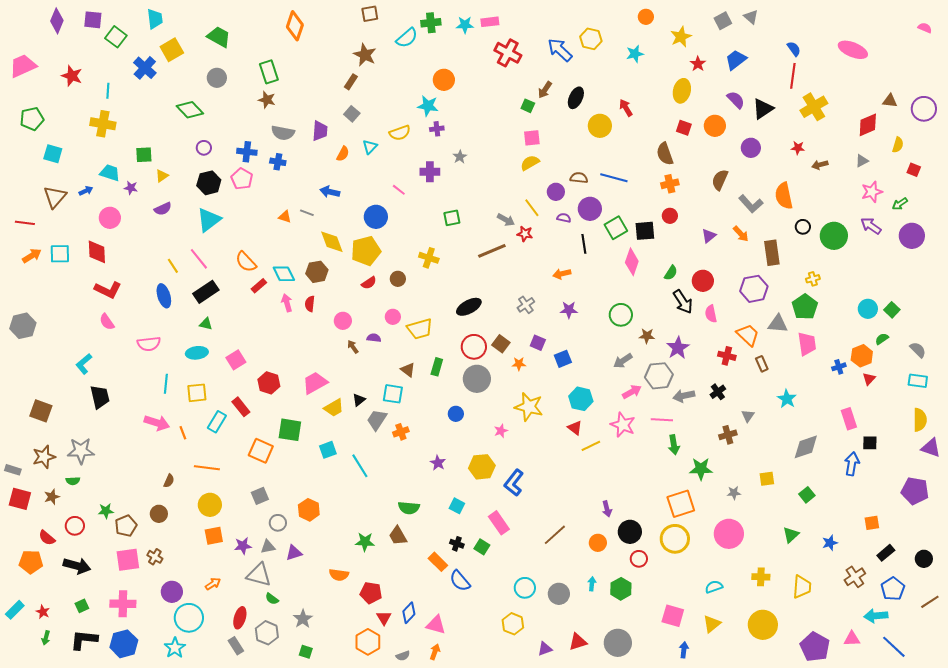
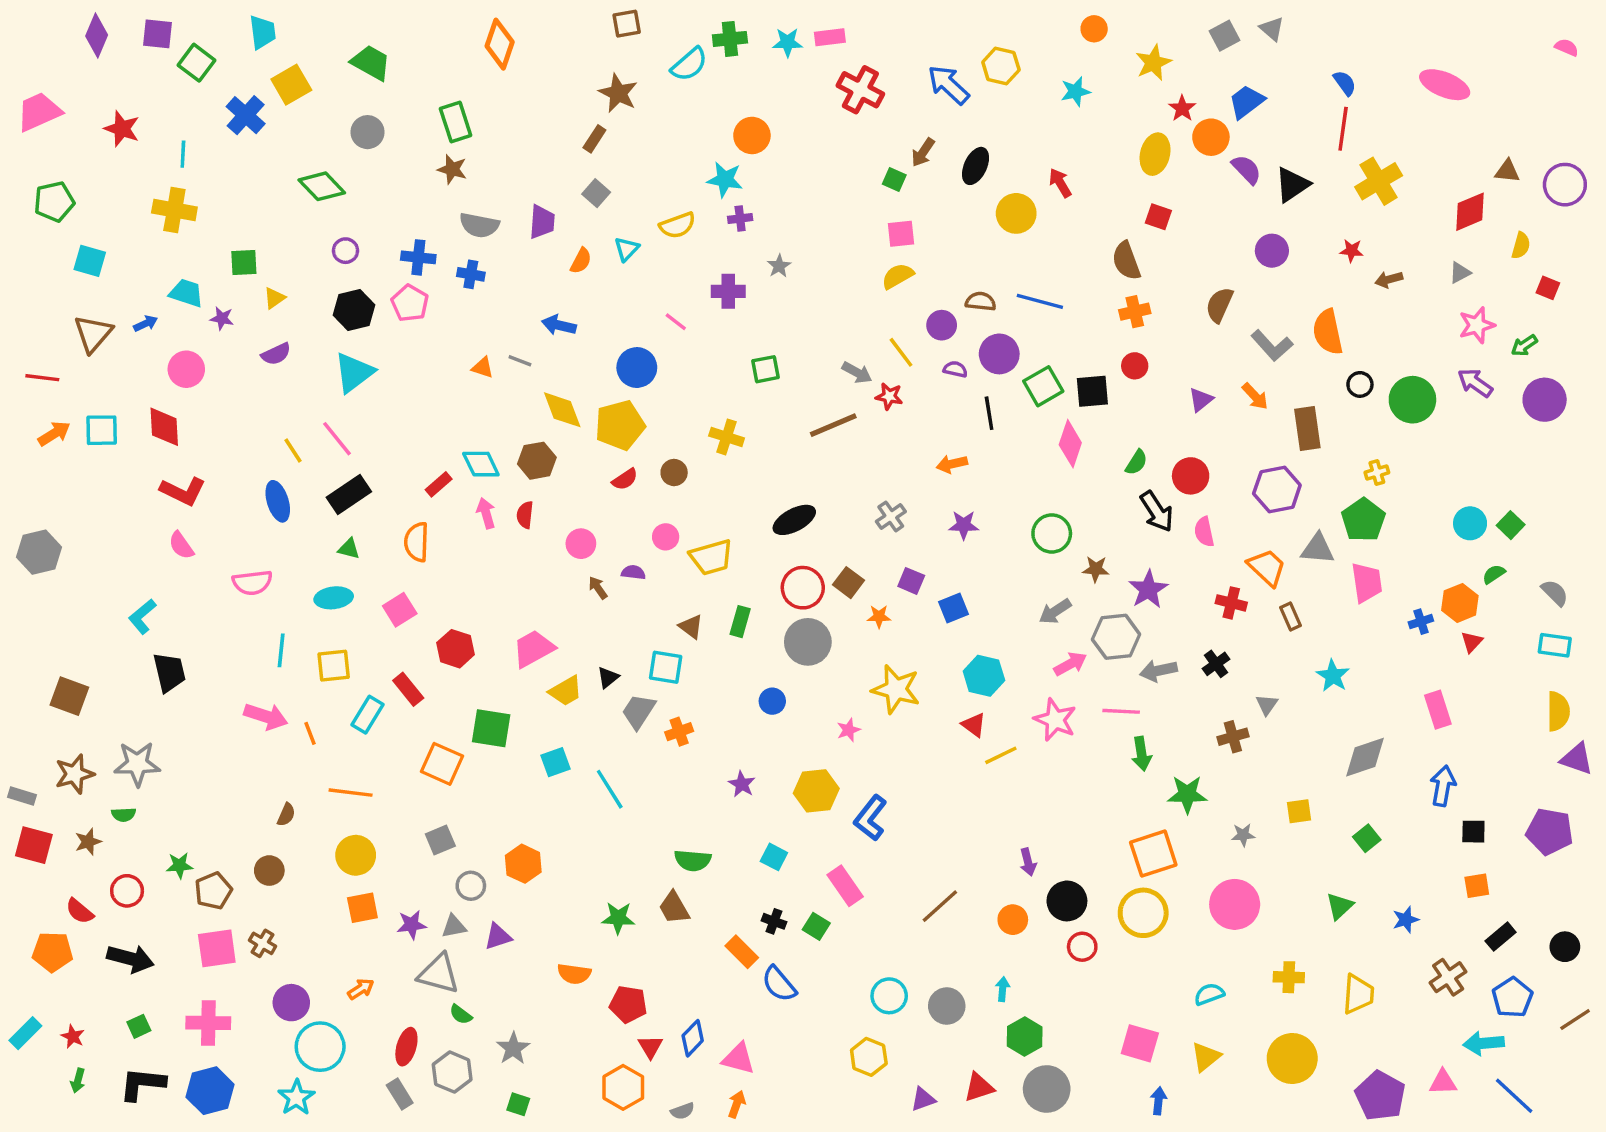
orange circle: (715, 126) -> (1211, 137), moved
orange semicircle: (246, 262) -> (417, 542), moved, turned 45
black square: (870, 443) -> (1473, 832), moved
green hexagon: (621, 589) -> (1025, 1036), moved

